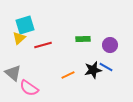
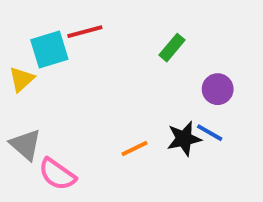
yellow triangle: (19, 38) -> (22, 79), moved
green rectangle: (83, 39) -> (172, 48), moved, turned -48
red line: (43, 45) -> (85, 32), moved

